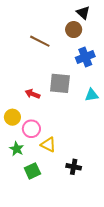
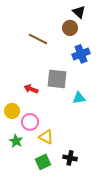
cyan triangle: (92, 95) -> (79, 98), moved
green square: (32, 171) -> (43, 162), moved

